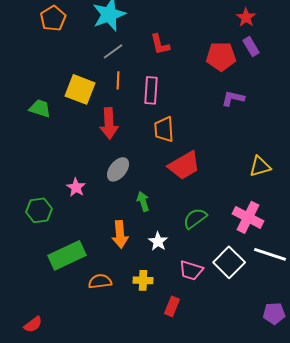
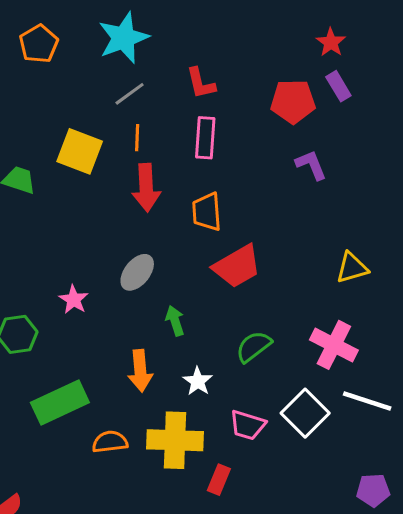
pink rectangle: (151, 90) -> (205, 138), moved
purple L-shape: (233, 98) -> (311, 165), turned 55
red arrow: (109, 123) -> (146, 188), moved
yellow cross: (143, 280) -> (175, 440), size x1.8

